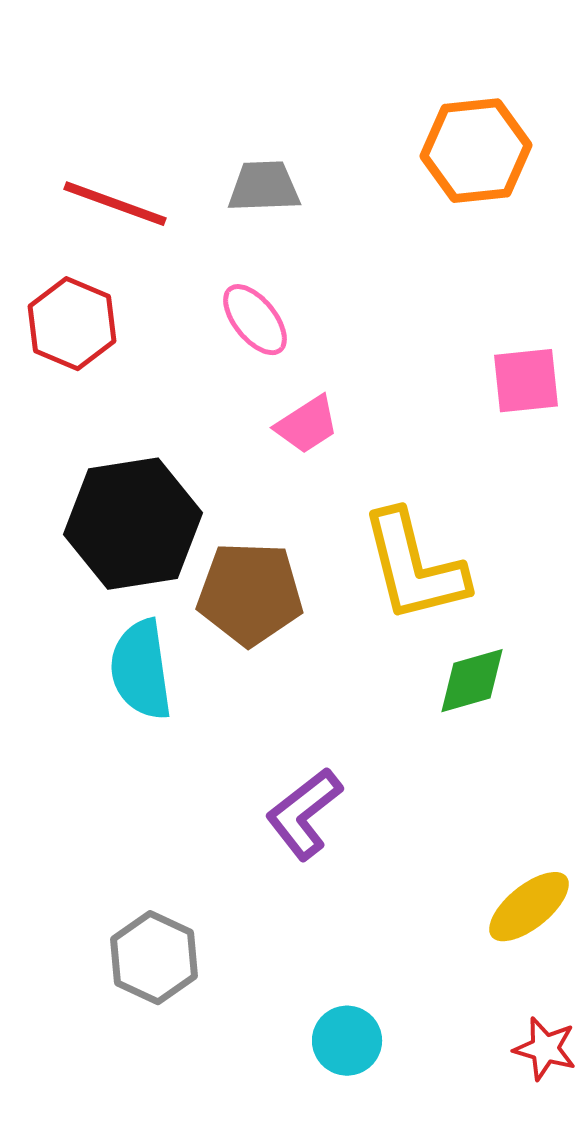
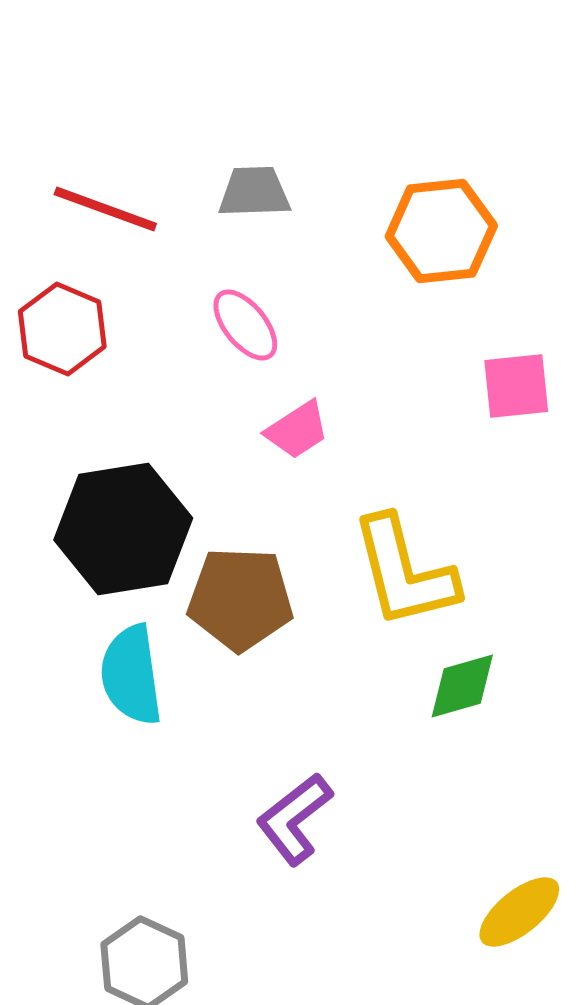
orange hexagon: (476, 151) -> (441, 231), moved

